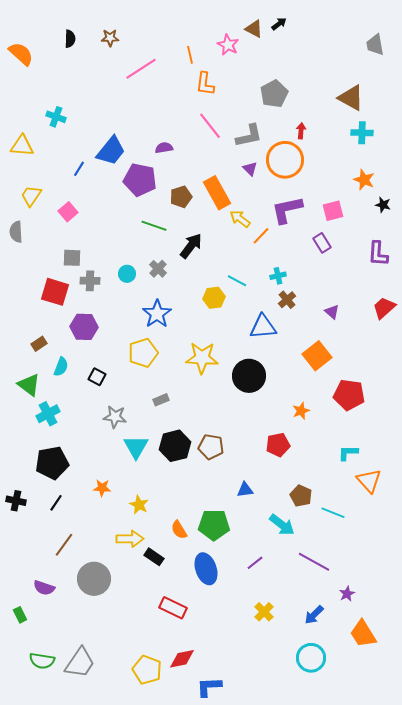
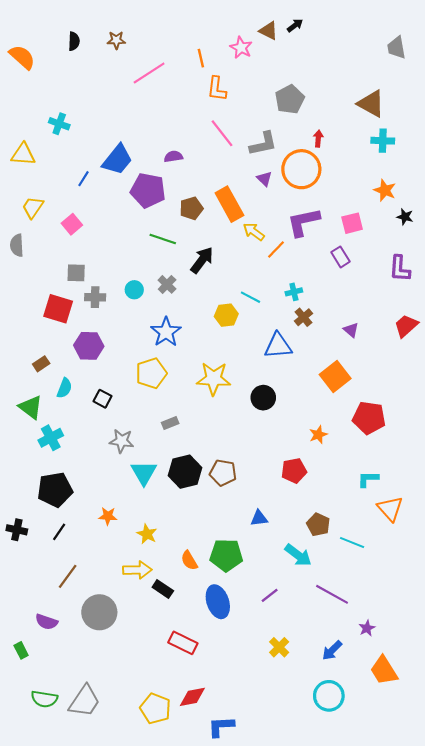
black circle: (249, 376) -> (263, 398), size x0.7

